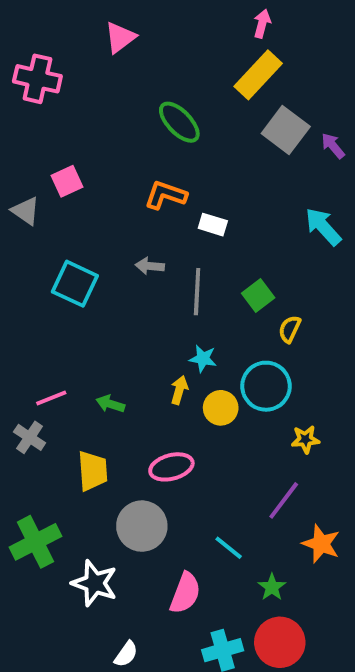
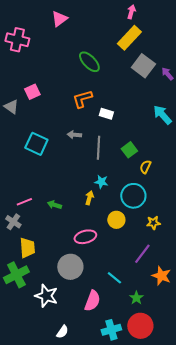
orange L-shape: (166, 195) -> (82, 99), turned -35
yellow circle: (221, 408) -> (116, 220), moved
yellow trapezoid: (93, 471) -> (27, 248), moved

